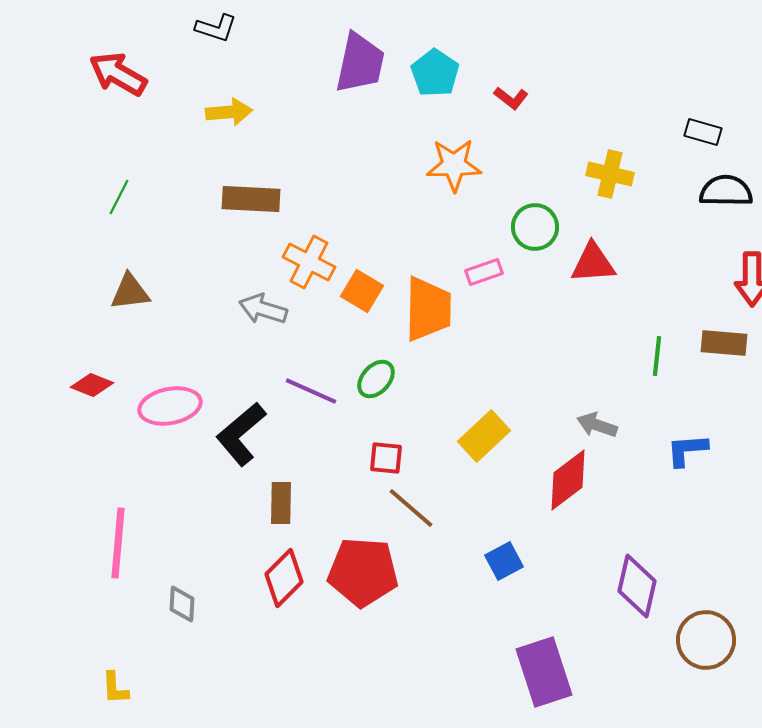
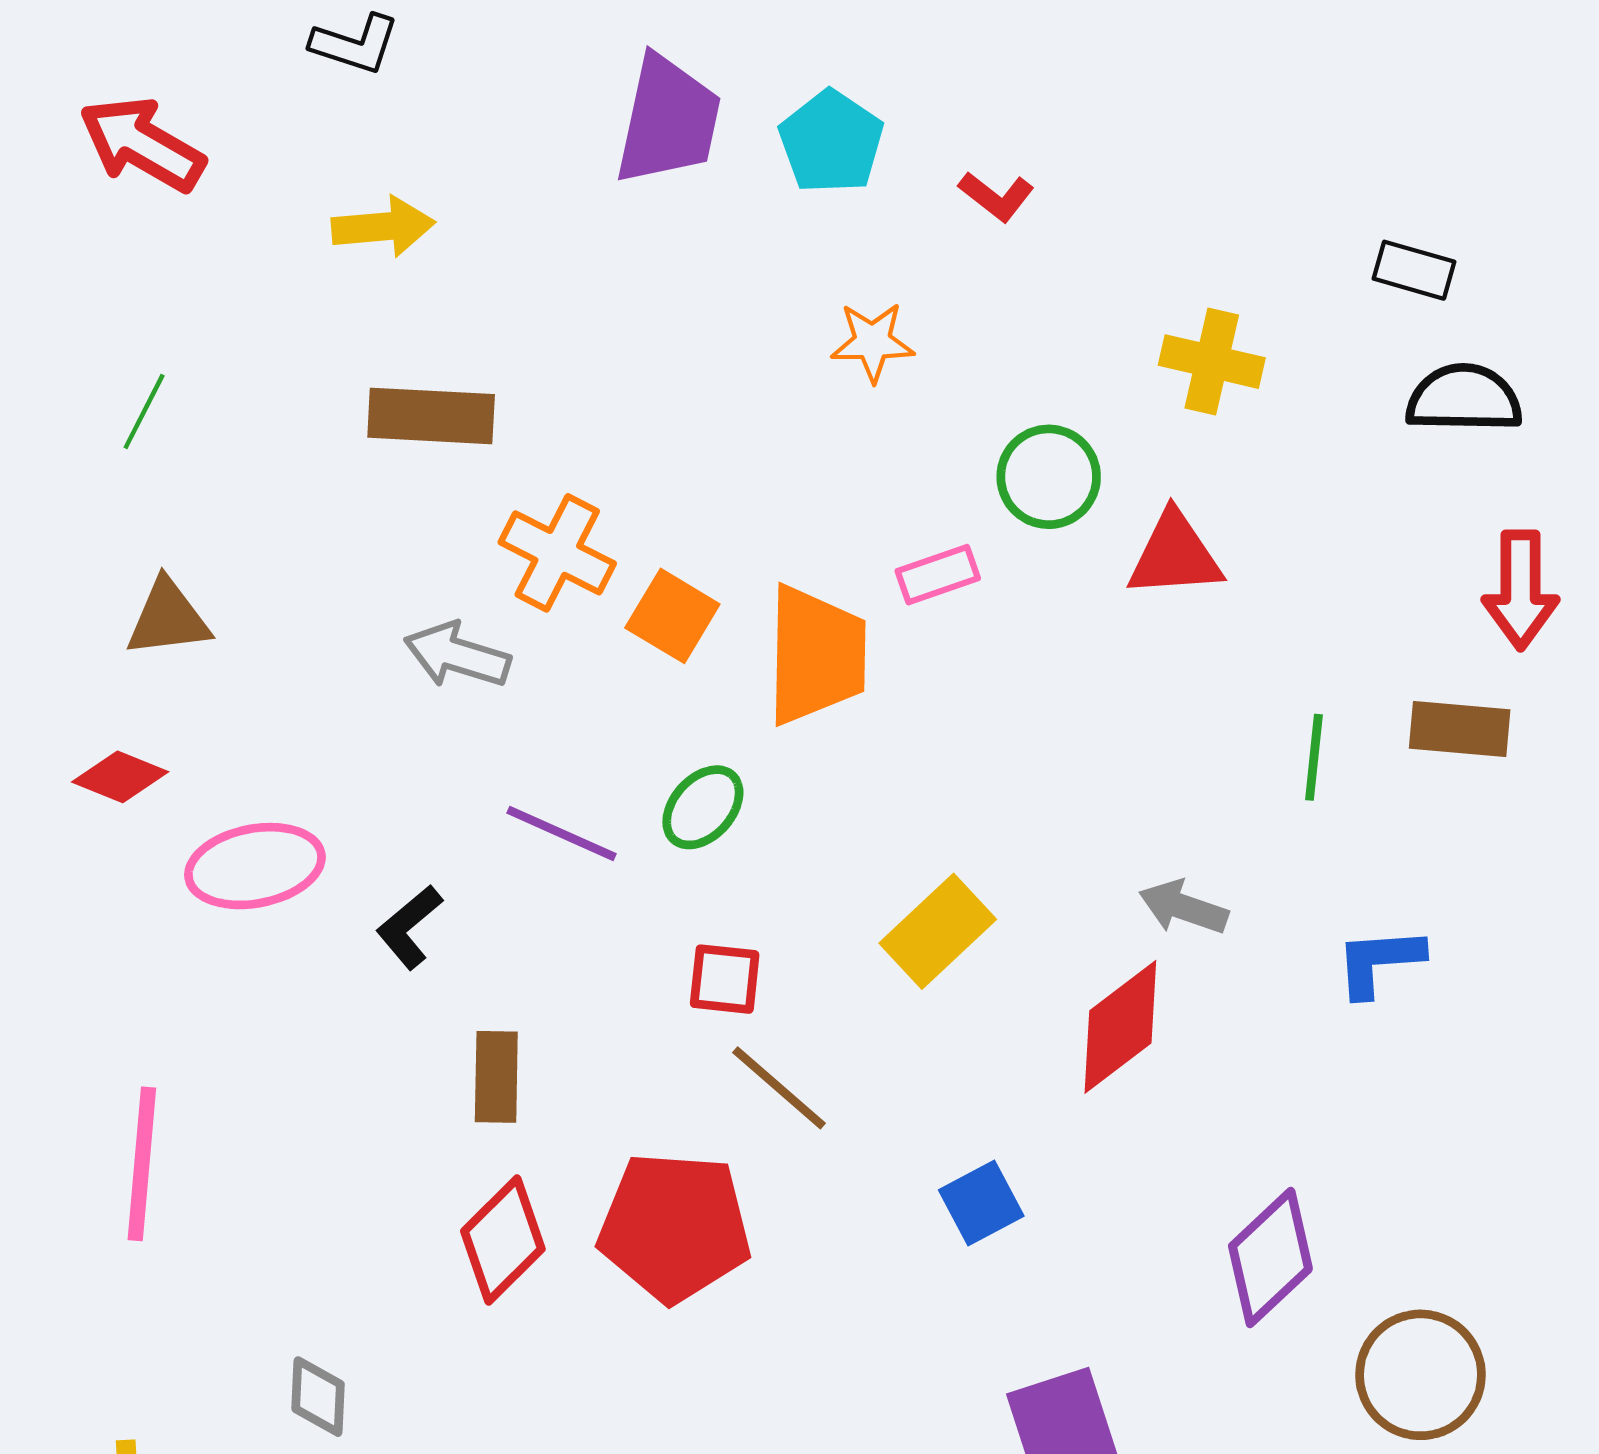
orange star: (454, 165) -> (873, 342), size x0.7
red diamond: (92, 385) -> (120, 777), moved
black L-shape: (241, 434) -> (409, 927), size x0.6
purple diamond: (637, 586) -> (1270, 1257), turned 34
gray diamond: (182, 604) -> (318, 1397), moved

